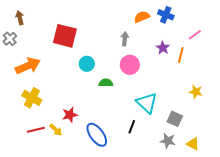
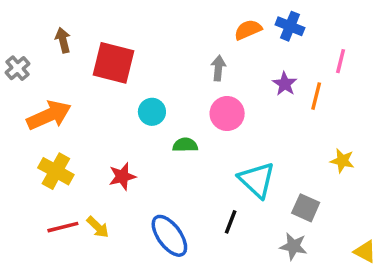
brown arrow: (20, 18) -> (63, 40), moved
pink line: (195, 35) -> (341, 61), turned -40
red star: (70, 115) -> (122, 176), moved
yellow triangle: (193, 144) -> (365, 252), moved

